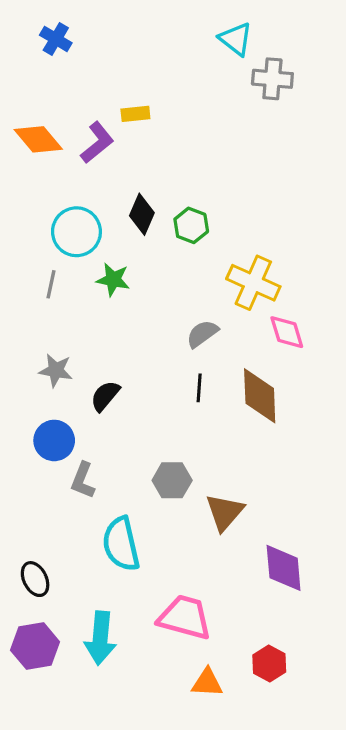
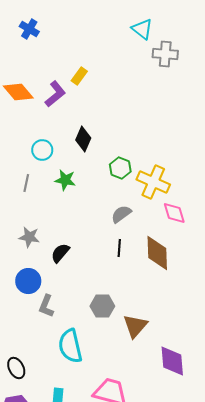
yellow rectangle: (135, 114) -> (79, 76), turned -48
green hexagon: (191, 225) -> (120, 168), moved
cyan circle: (76, 232) -> (42, 150), size x0.7

